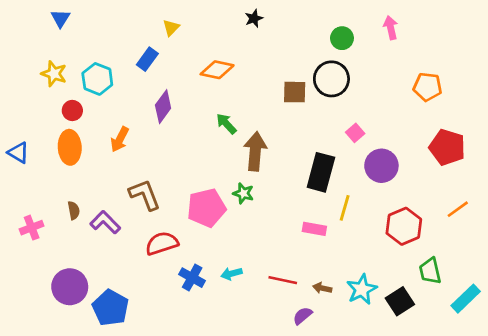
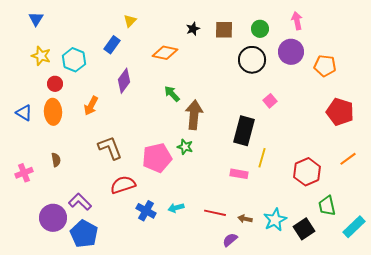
blue triangle: (61, 18) -> (36, 19), moved
black star: (254, 18) -> (193, 29), moved
brown square: (295, 92) -> (224, 30), moved
blue triangle: (18, 153) -> (24, 113), moved
purple circle: (381, 166) -> (291, 52), moved
purple L-shape: (105, 222) -> (80, 202), moved

